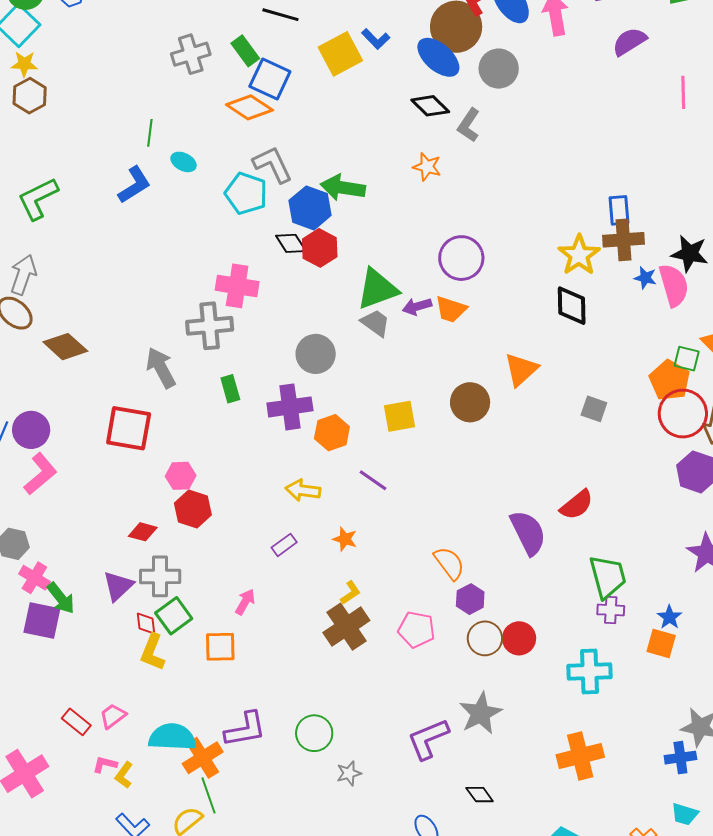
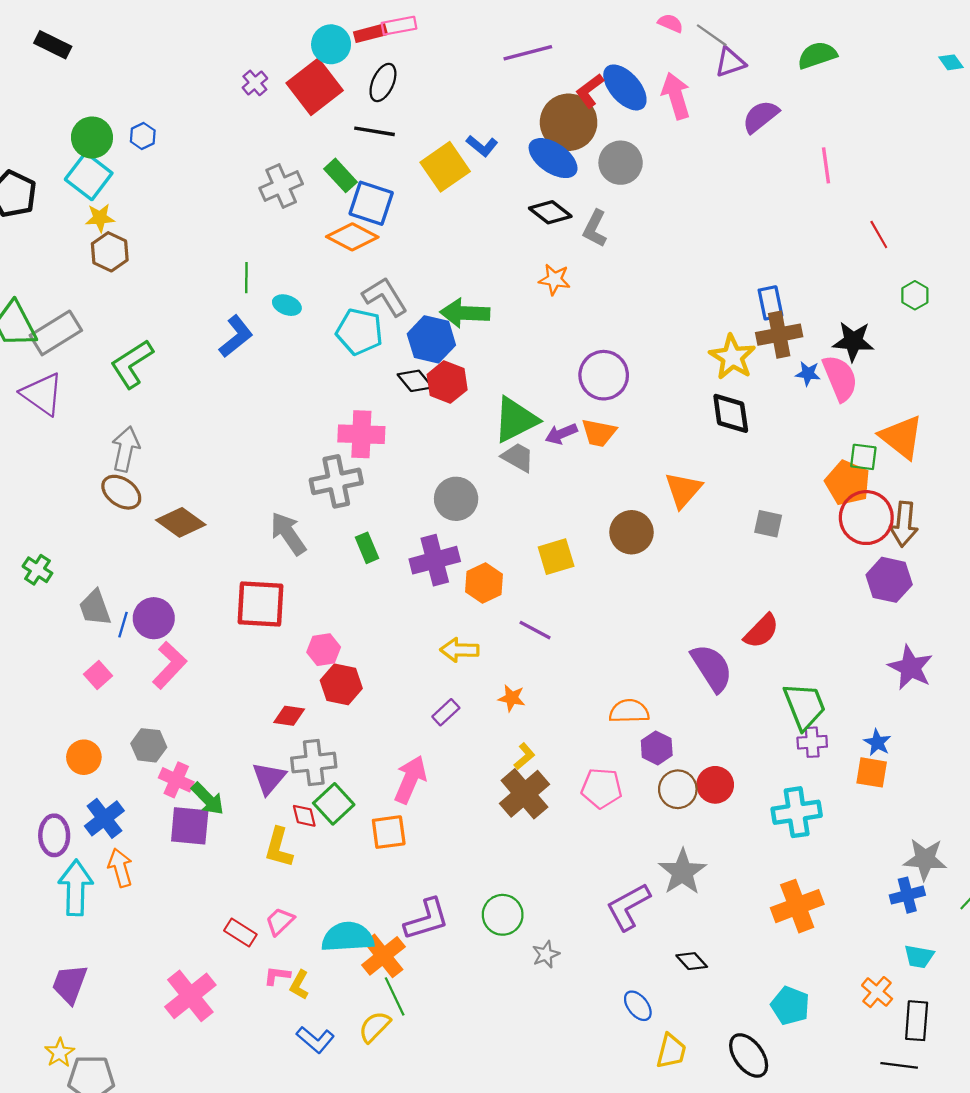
orange semicircle: (449, 563) -> (629, 711), turned -48
pink arrow: (245, 602) -> (410, 780), size x1.6
yellow L-shape: (153, 652) -> (279, 847), moved

